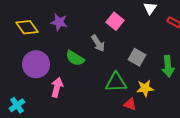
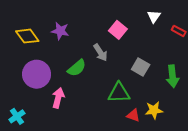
green semicircle: (75, 58) -> (77, 68), turned -72
yellow star: (145, 88) -> (154, 110), moved

